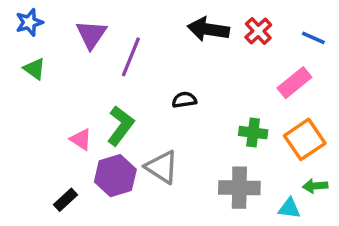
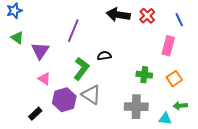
purple triangle: (91, 34) -> (40, 51), moved
blue line: (313, 38) -> (179, 20), turned 40
pink rectangle: (294, 83) -> (168, 46), turned -36
green L-shape: (121, 126) -> (81, 69), moved
orange square: (305, 139) -> (174, 79), size x0.7

